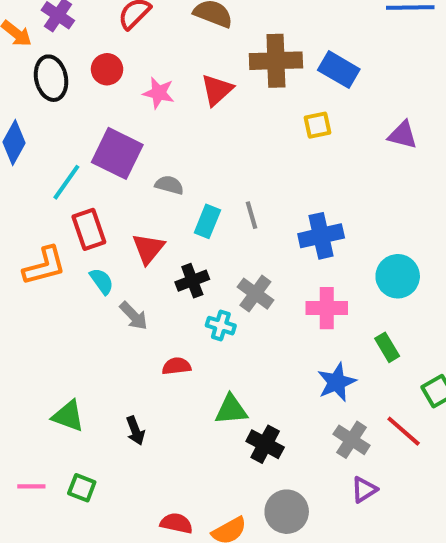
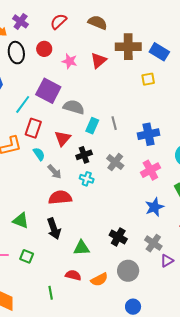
gray semicircle: (169, 185) -> (74, 107), size x1.5
red rectangle: (89, 229) -> (33, 128), turned 36
pink cross: (327, 308) -> (150, 170), turned -30
cyan cross: (221, 326) -> (87, 179), moved
red semicircle: (176, 366) -> (60, 197), moved, size x1.6
green triangle: (231, 410) -> (81, 248), moved
black arrow: (135, 431) -> (54, 229), size x1.5
gray cross: (352, 440) -> (153, 243), moved

